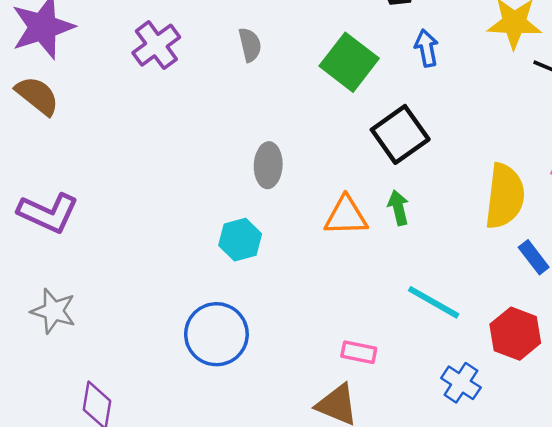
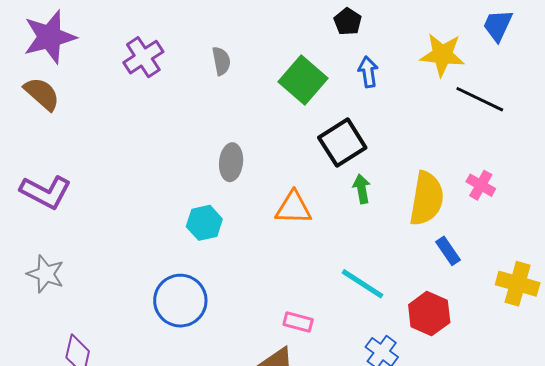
green arrow: (398, 208) -> (362, 189), moved

